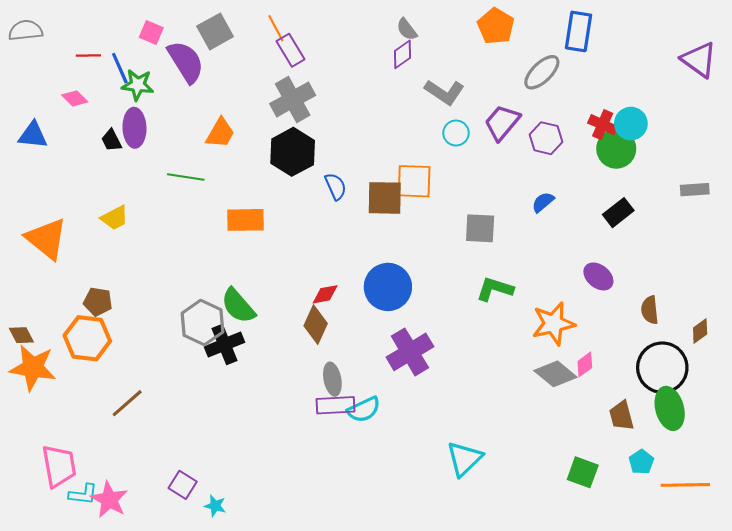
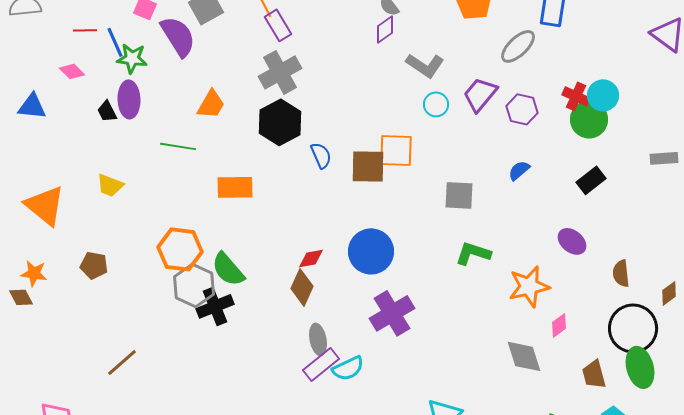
yellow trapezoid: (115, 218) -> (110, 185), turned 48
orange hexagon: (87, 338) -> (180, 249), moved
orange star: (33, 368) -> (34, 273), moved, size x0.6
gray diamond: (555, 374) -> (524, 356), moved, turned 33
purple rectangle: (336, 405) -> (321, 364), turned -36

